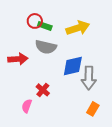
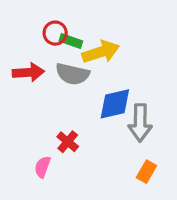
yellow arrow: (78, 28) -> (101, 52), moved
red arrow: (18, 59) -> (28, 72), moved

